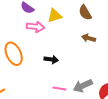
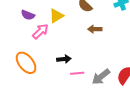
pink arrow: (35, 27) -> (40, 31), turned -36
pink line: (59, 88) -> (77, 73), moved

